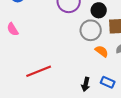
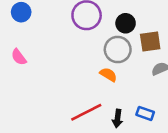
orange semicircle: (102, 51) -> (108, 75), moved
red line: (39, 71) -> (86, 112), moved

